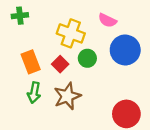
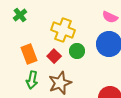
green cross: (20, 16) -> (20, 15), turned -32
pink semicircle: (107, 20) -> (110, 17), moved

